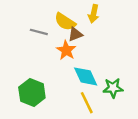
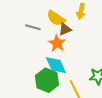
cyan diamond: (86, 76) -> (56, 65), moved
green hexagon: (32, 92) -> (47, 80), moved

